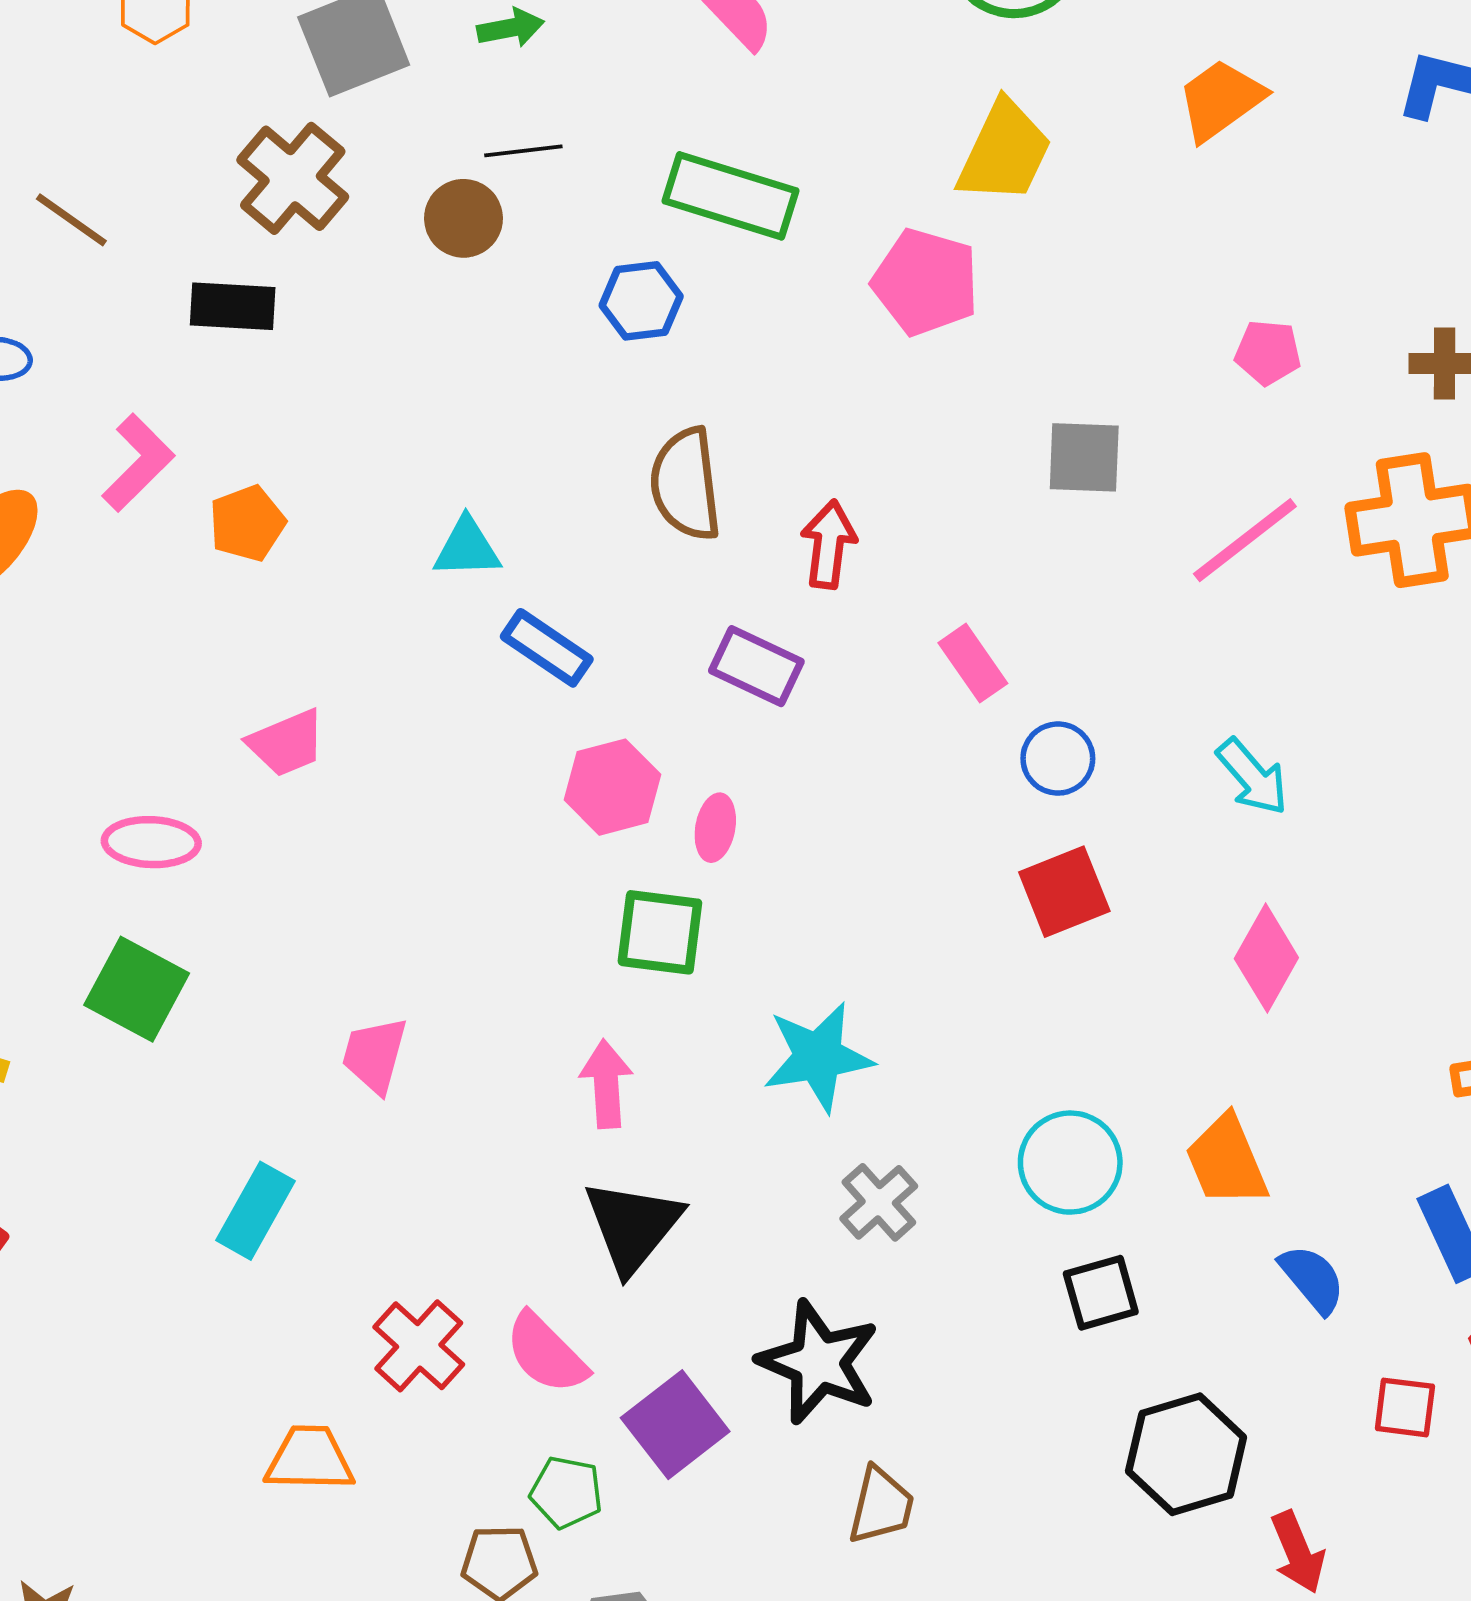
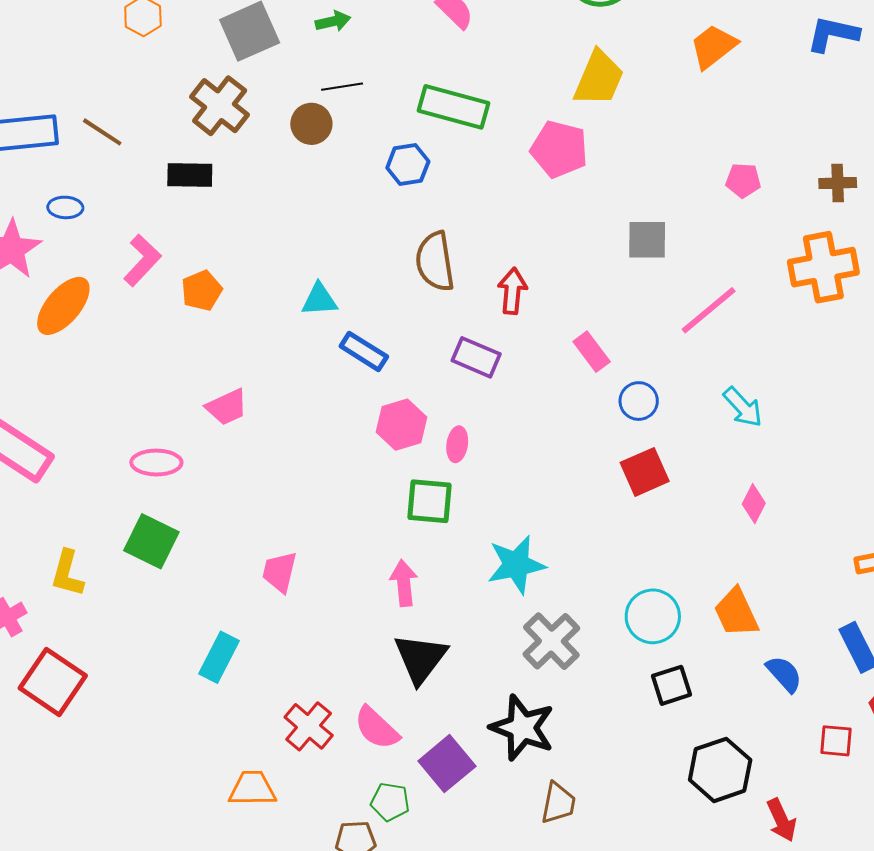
pink line: (1245, 540) -> (709, 310), moved
pink diamond: (1266, 958) -> (754, 504), size x0.7
gray cross: (879, 1202) -> (551, 641), size x1.4

